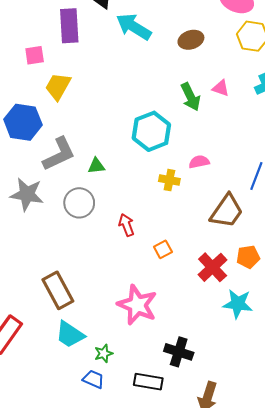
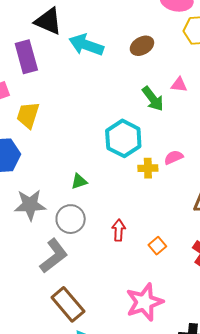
gray L-shape: (59, 154) -> (54, 256), moved
yellow cross: (169, 180) -> (148, 168), moved
gray star: (27, 194) -> (30, 205), moved
red arrow: (126, 225) -> (119, 230), turned 35
pink star: (137, 305) -> (144, 302), turned -30

